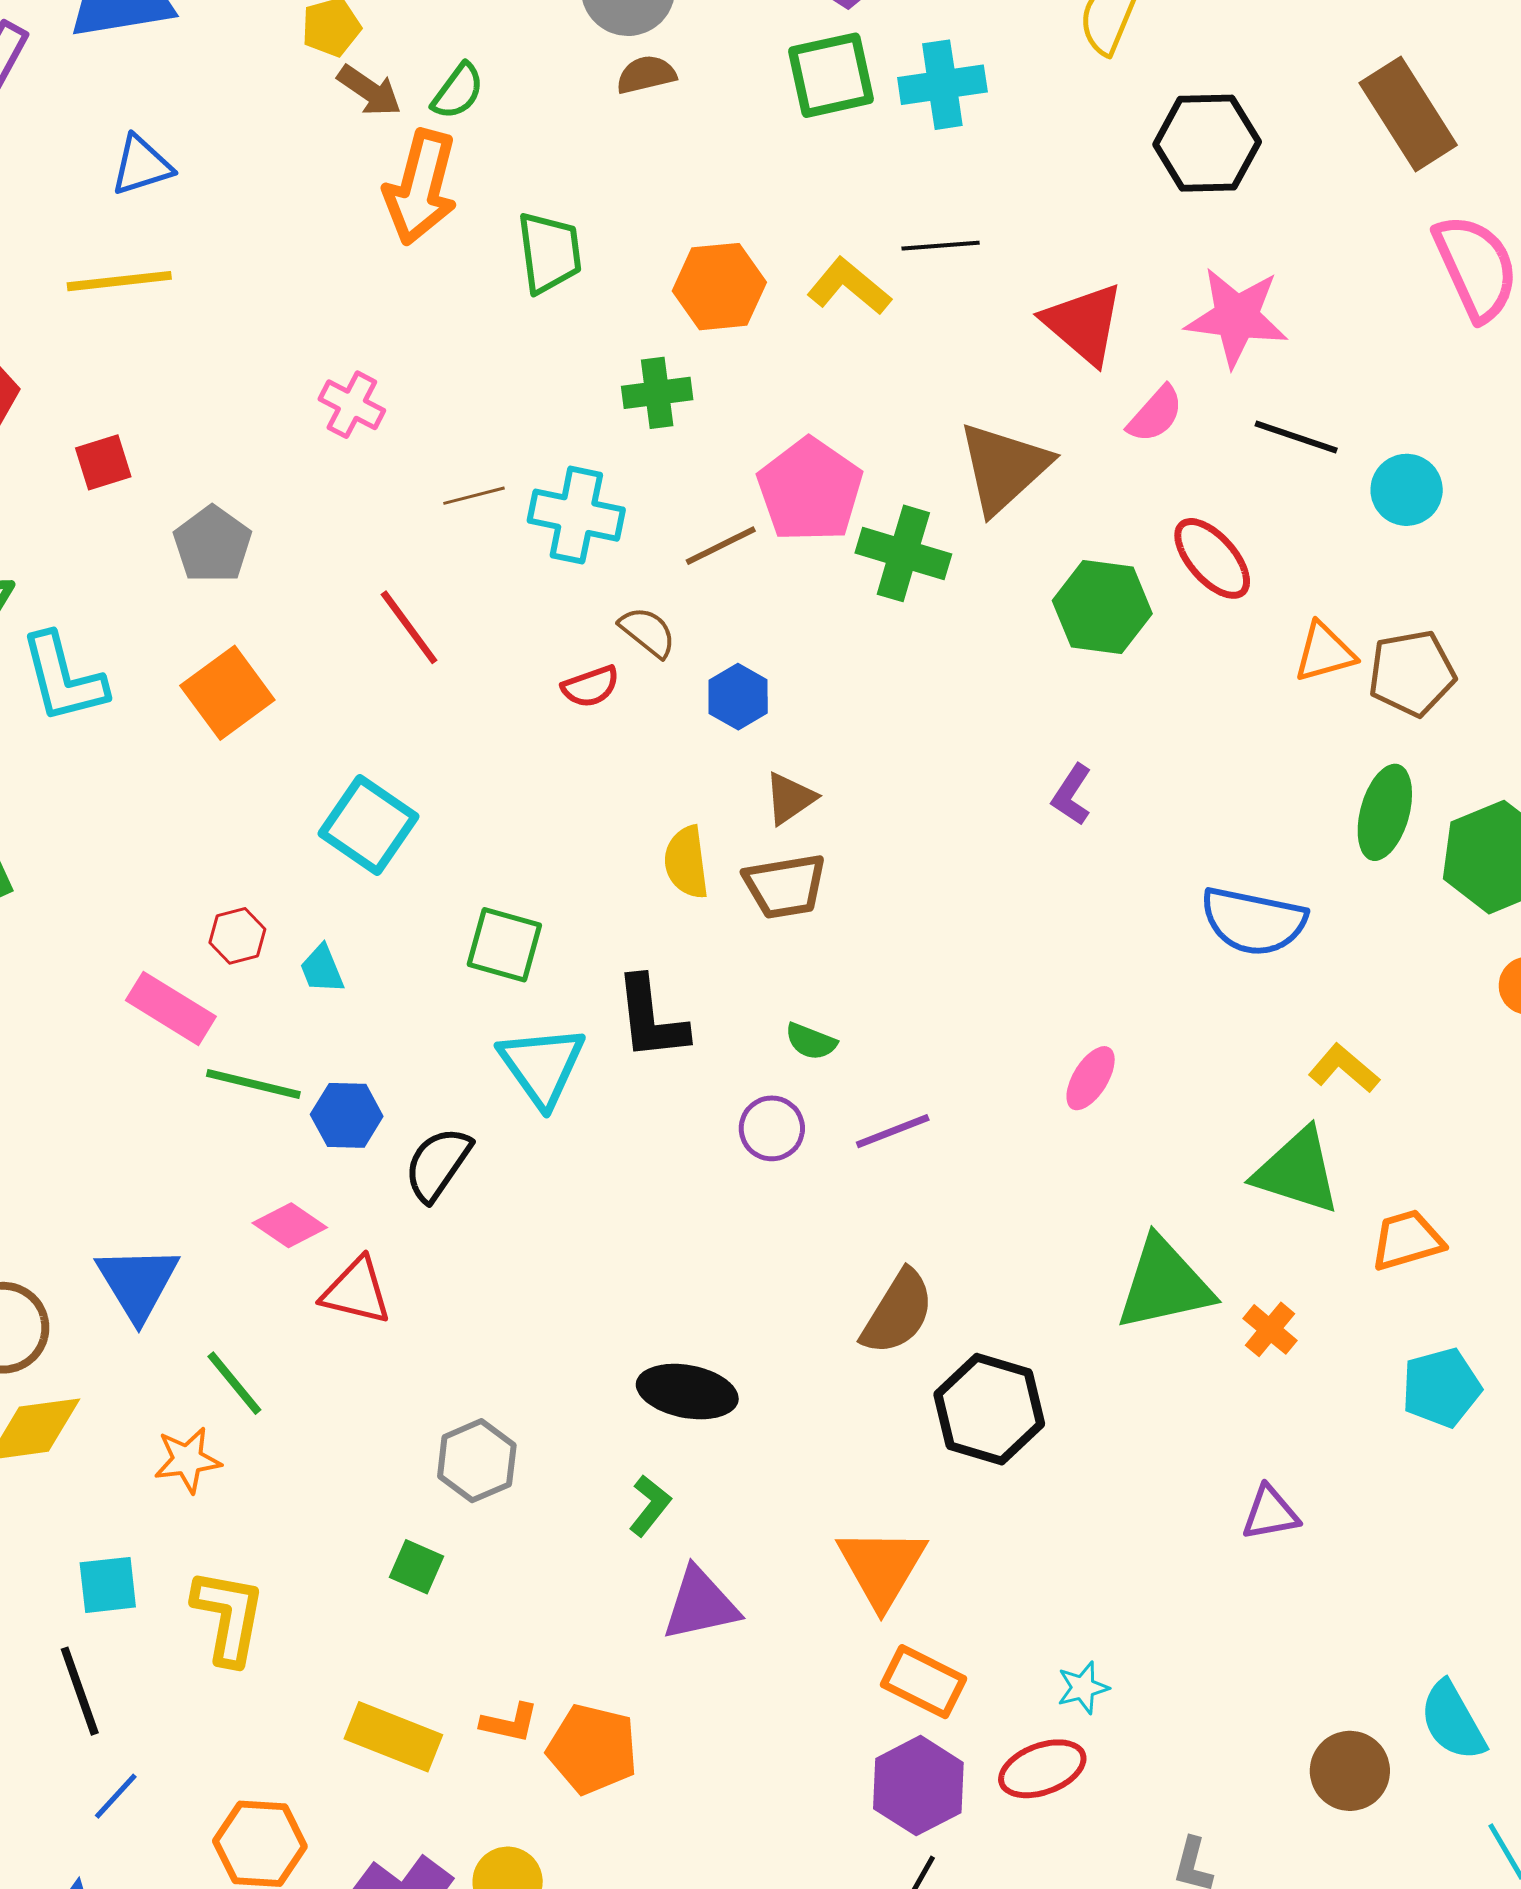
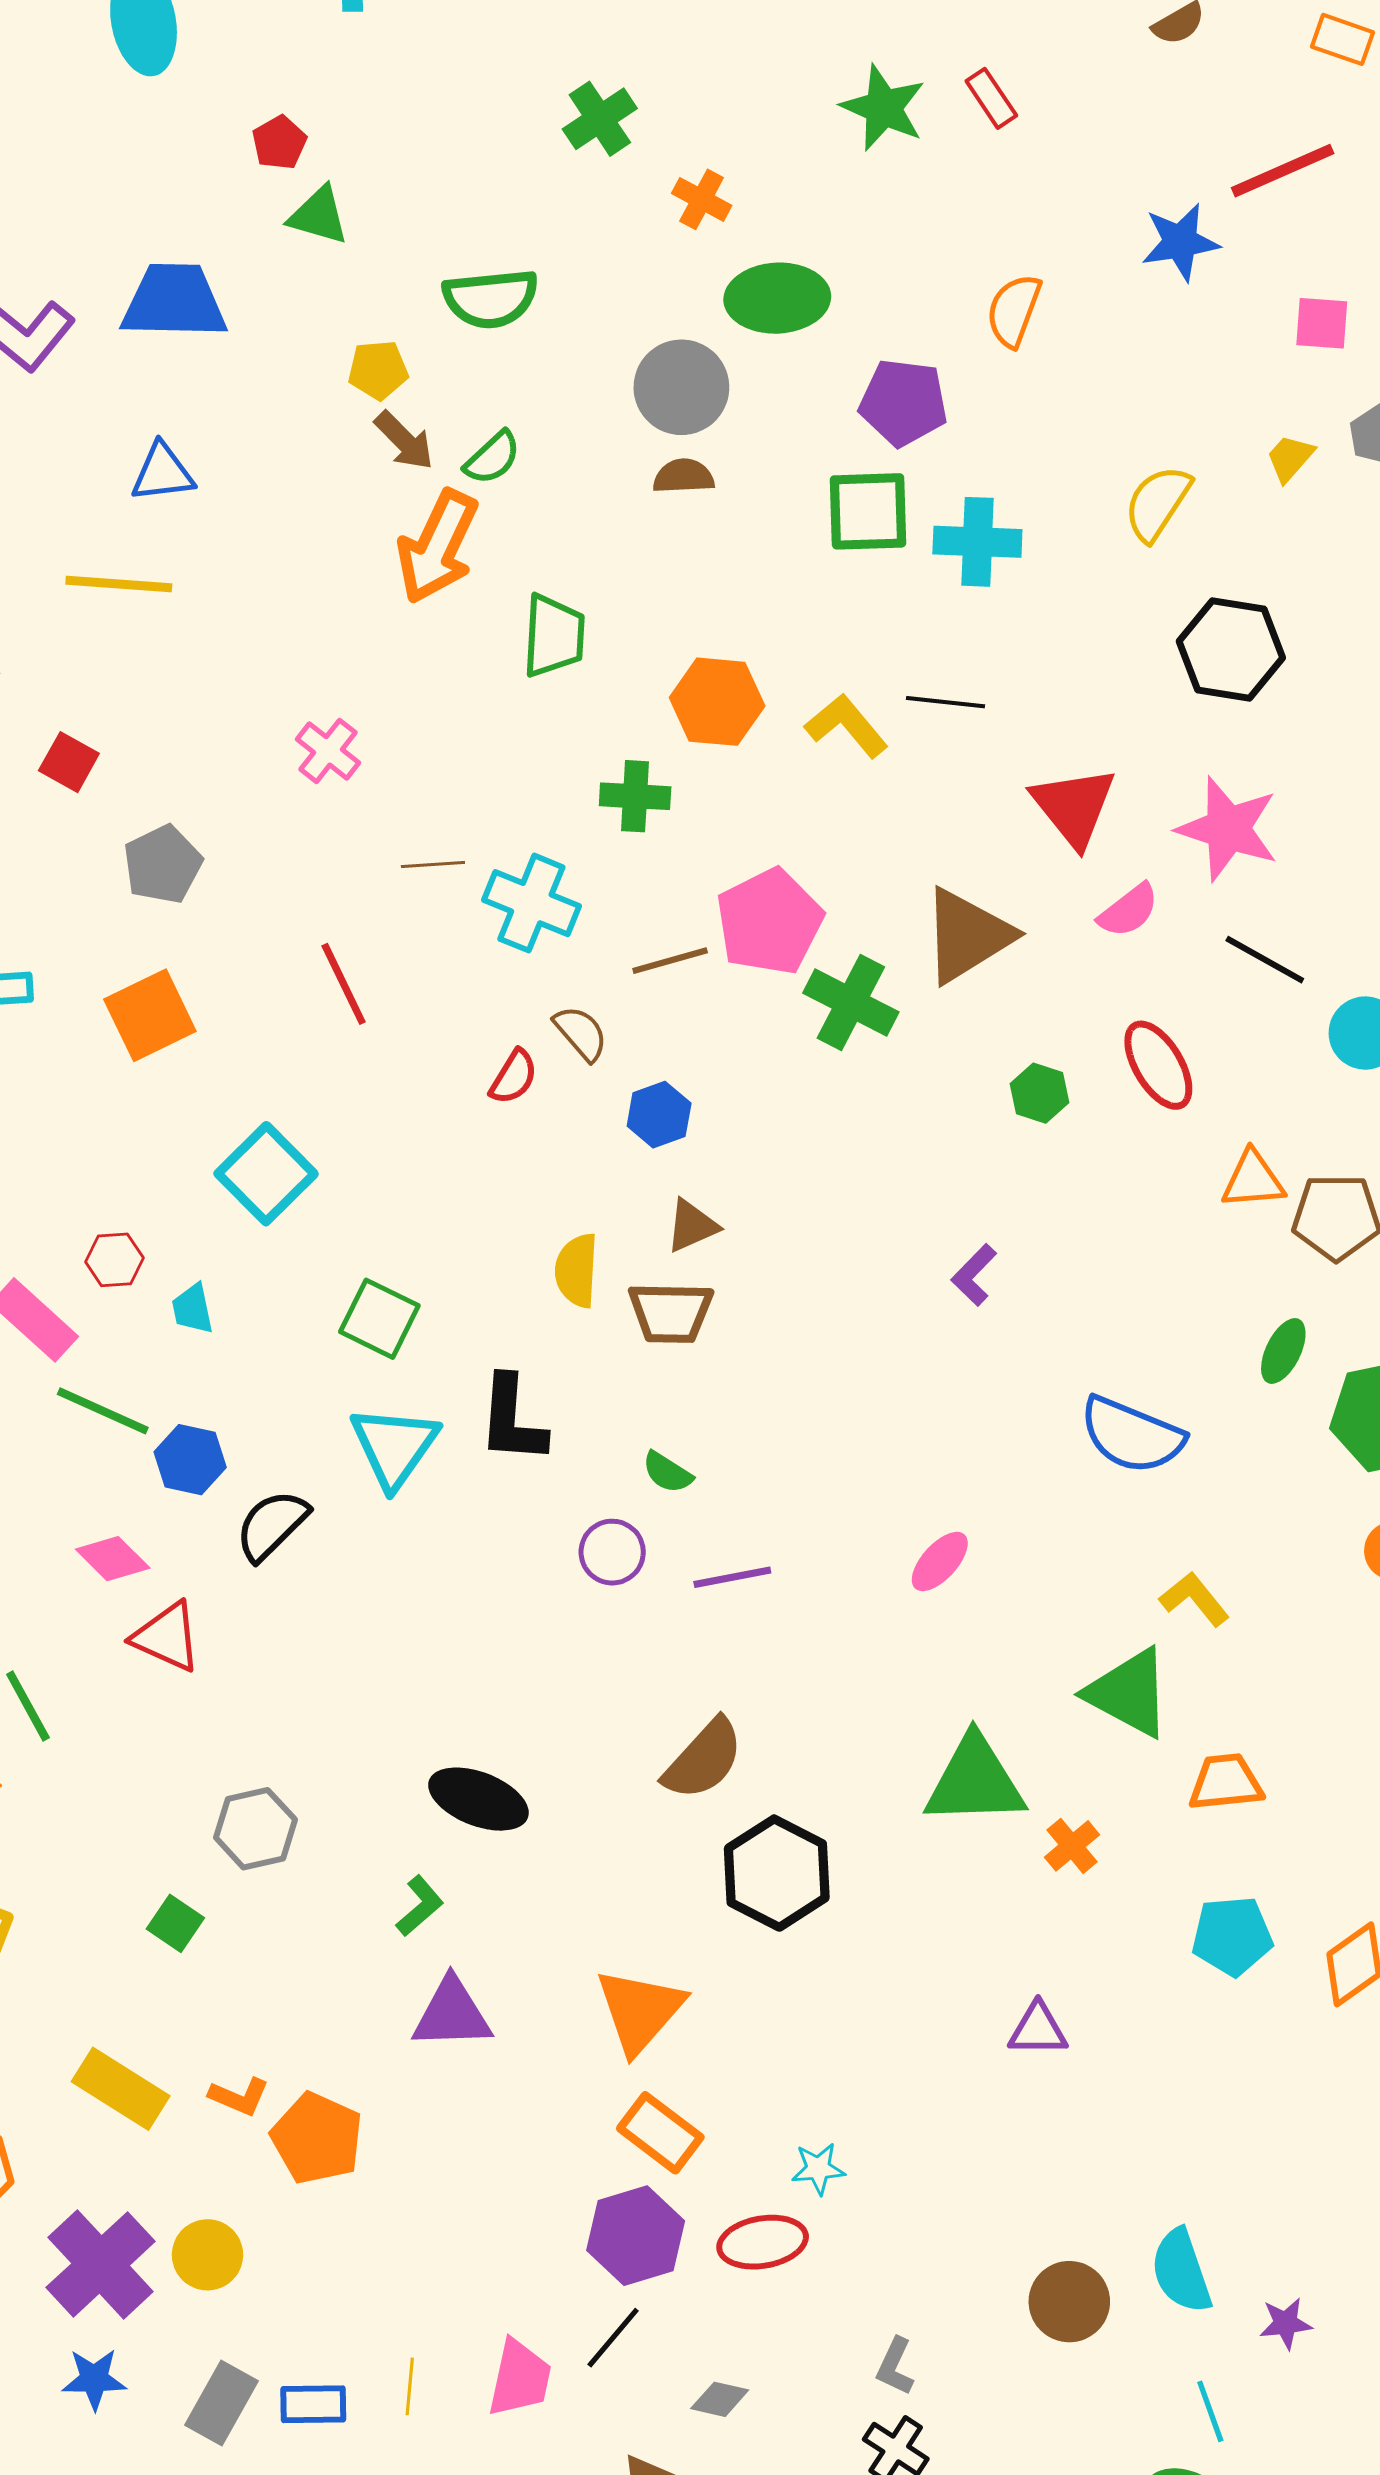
red square: (103, 462) -> (69, 762), turned 36
green hexagon: (1102, 607) -> (1040, 1093), size x0.6
red semicircle: (590, 687) -> (514, 1077), turned -50
green ellipse: (1385, 812) -> (1283, 1351), size x0.7

